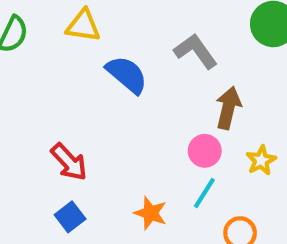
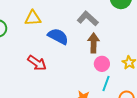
brown arrow: (228, 108) -> (94, 43), moved
red arrow: (69, 162) -> (37, 63), moved

